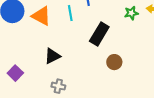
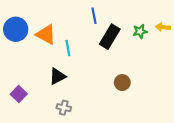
cyan line: (70, 13) -> (68, 48), moved
black rectangle: (99, 34) -> (110, 37), moved

